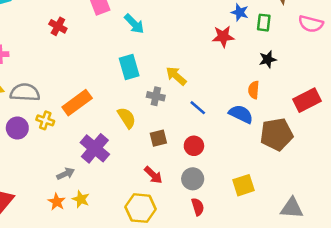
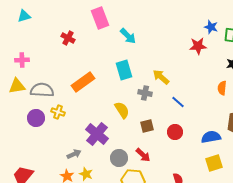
orange rectangle: (77, 103) -> (83, 82), moved
blue semicircle: (241, 114) -> (211, 137), moved, turned -36
gray circle: (193, 179) -> (119, 158), moved

